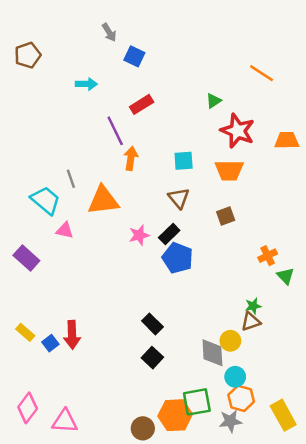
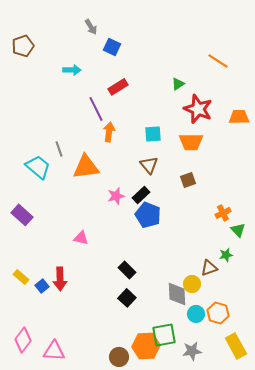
pink triangle: (65, 230) -> (81, 238), moved
green star: (253, 306) -> (226, 255), moved
orange hexagon: (241, 398) -> (218, 313), moved

